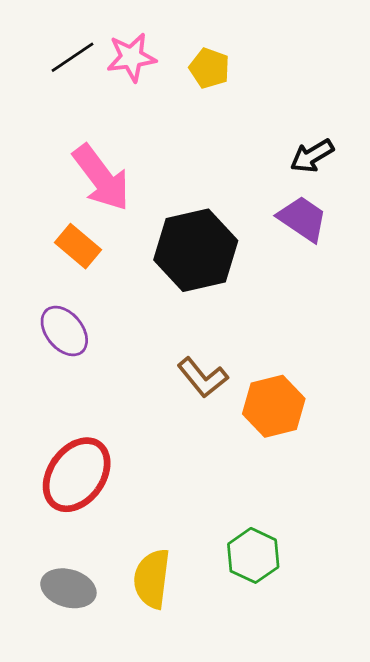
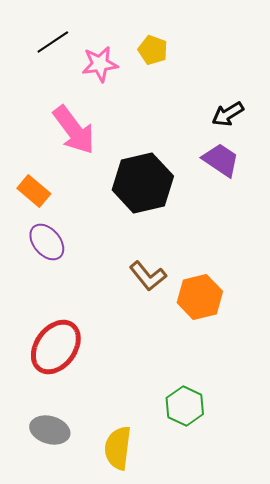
pink star: (131, 57) -> (100, 64), moved
orange rectangle: (78, 246) -> (34, 191), moved
yellow semicircle: (152, 579) -> (118, 448), moved

